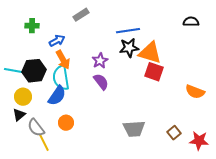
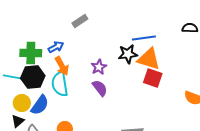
green cross: (32, 26) -> (31, 53), moved, size x1.5
blue line: (128, 31) -> (144, 38), moved
blue semicircle: (57, 96) -> (40, 105), moved

